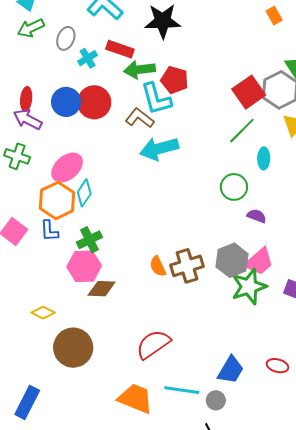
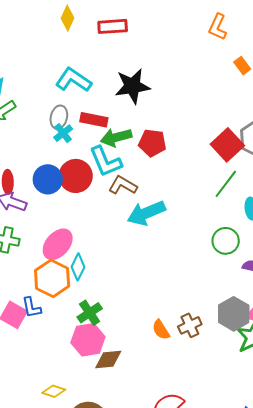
gray ellipse: (66, 38) -> (59, 117), moved
cyan L-shape: (156, 99) -> (105, 162), moved
blue L-shape: (49, 231) -> (32, 308), moved
brown cross: (187, 266) -> (190, 325), size x0.7

